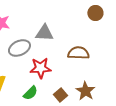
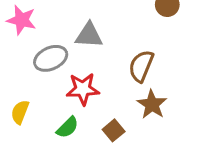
brown semicircle: (78, 53) -> (141, 66), turned -70
brown star: (85, 91) -> (152, 104), moved

